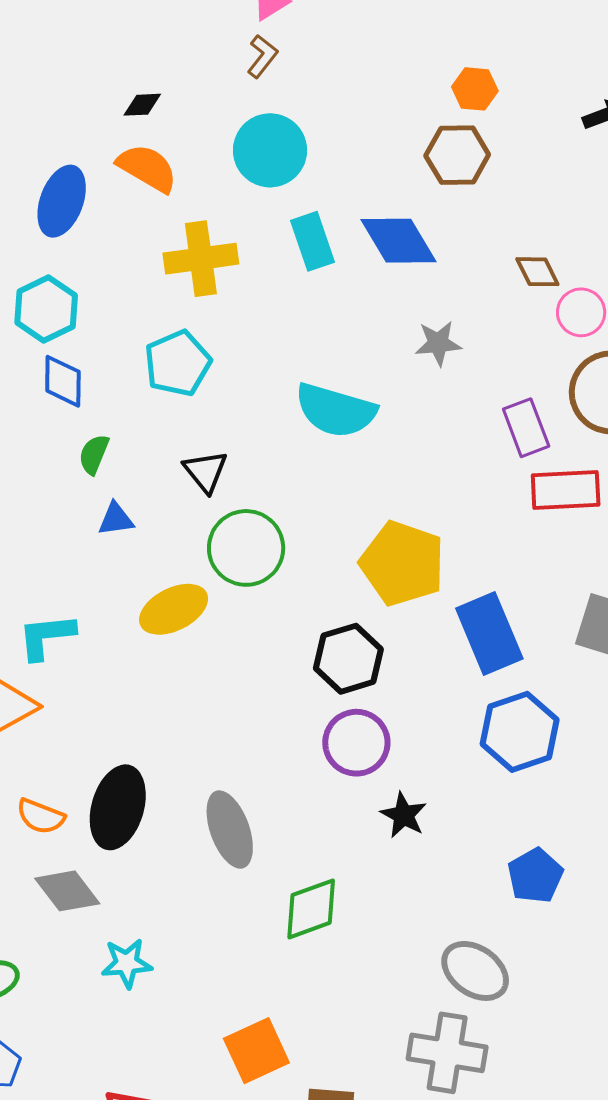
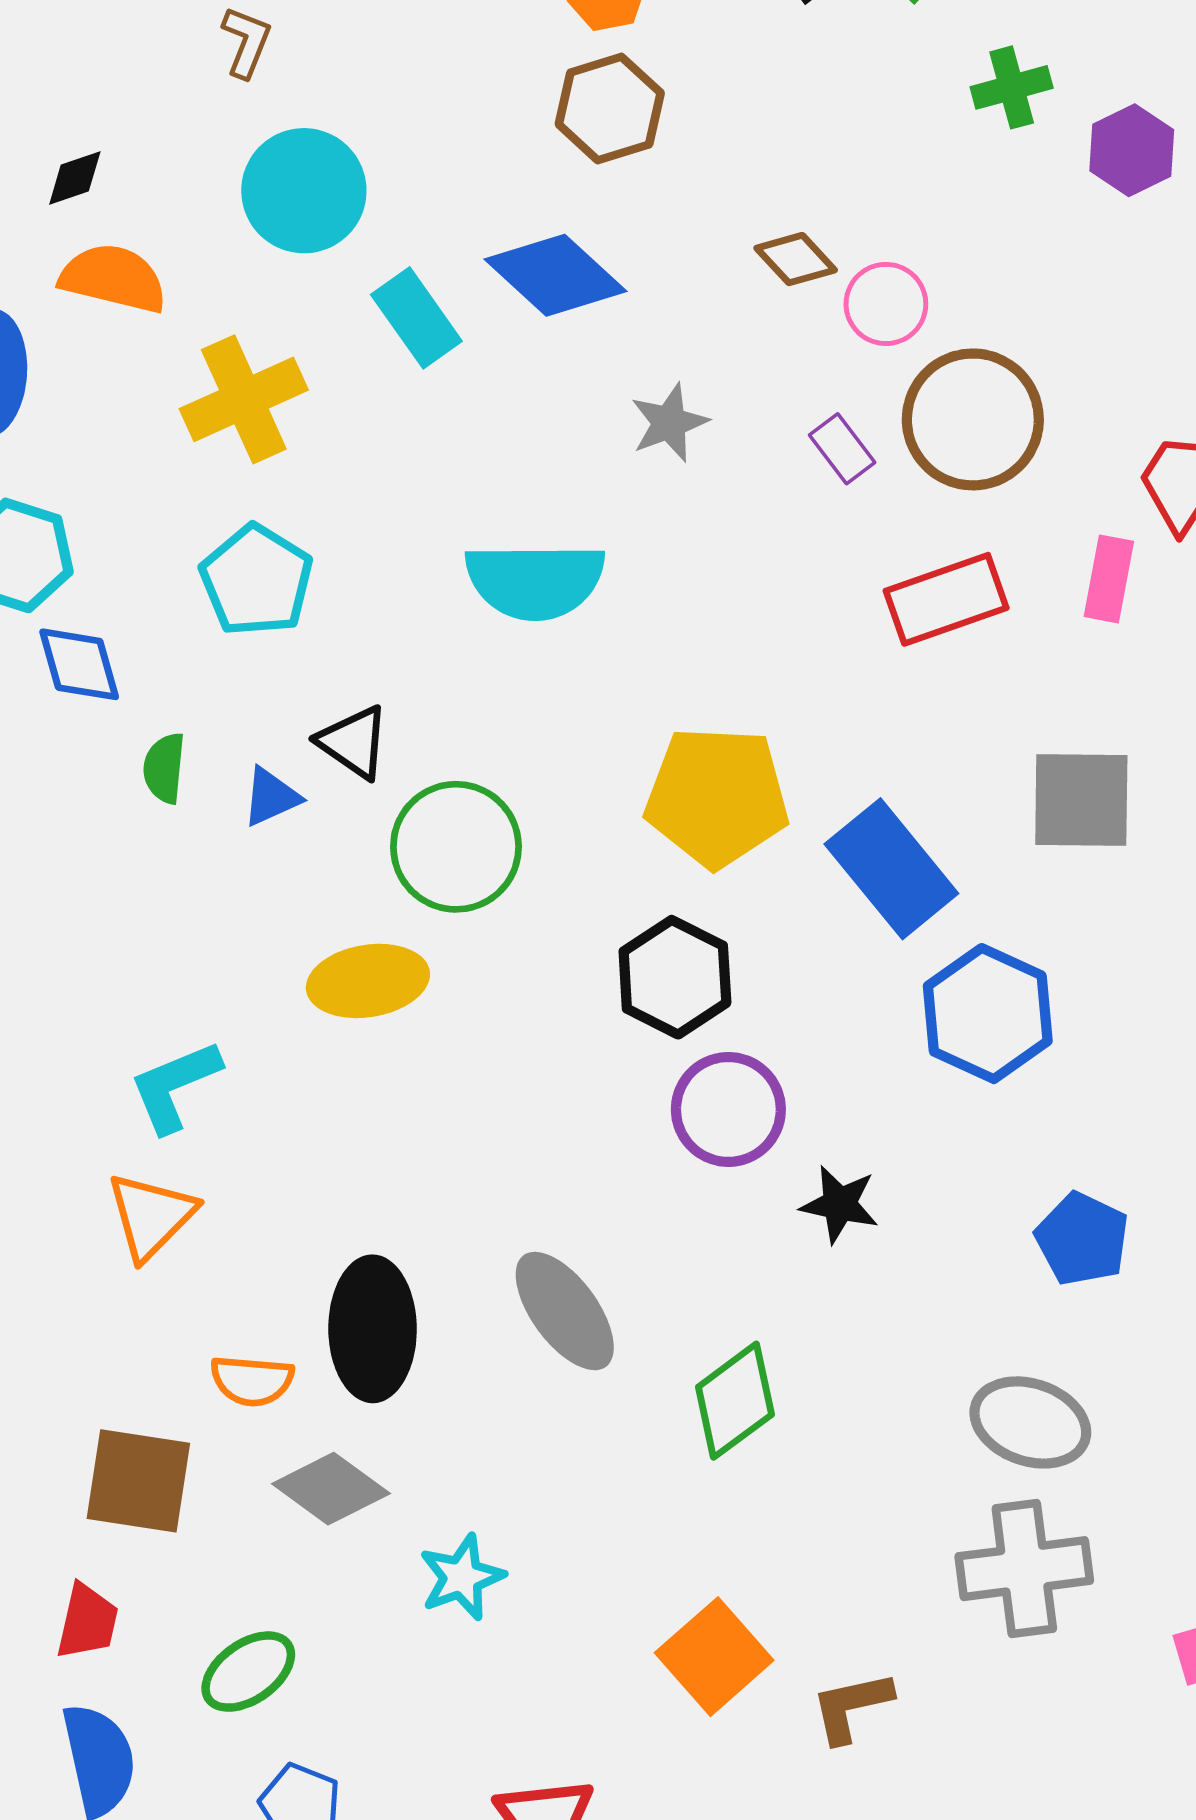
purple rectangle: (526, 428) -> (842, 449), moved, size x0.7
blue triangle: (116, 519) -> (271, 797), moved
yellow ellipse: (174, 609) -> (368, 981), turned 34

